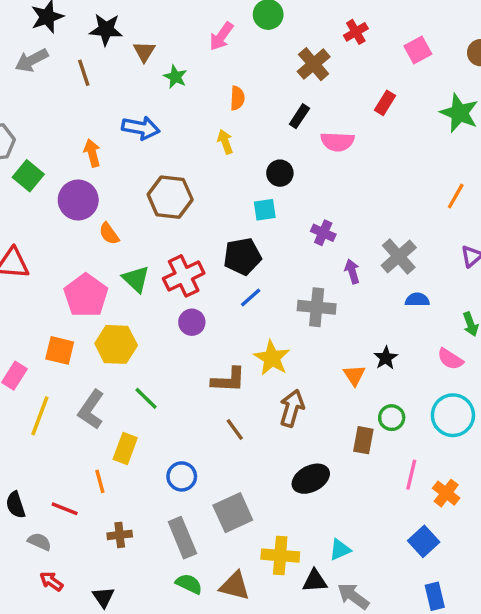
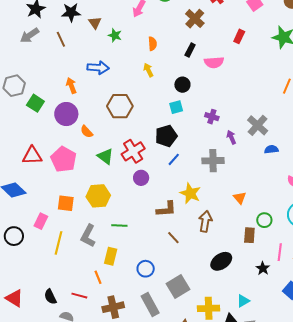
pink pentagon: (86, 295) -> (64, 159), moved
black star: (386, 358) -> (263, 268), moved
green line: (146, 398) -> (119, 225), turned -35
brown cross: (120, 535) -> (113, 307), size x1.5

